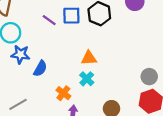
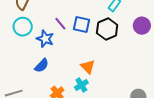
blue star: (20, 54) -> (45, 39), moved
orange triangle: (89, 58) -> (88, 67), turned 35

